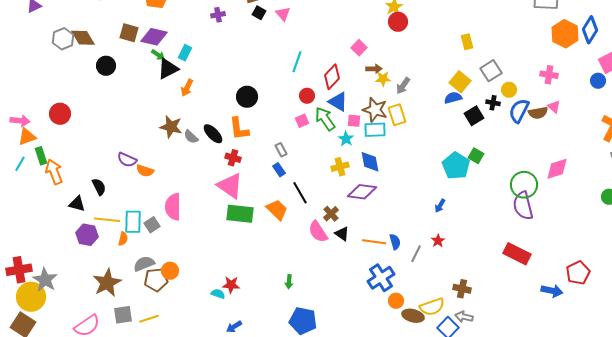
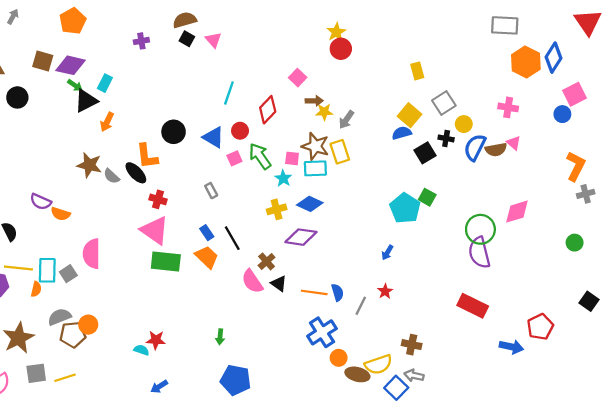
blue triangle: (338, 102) -> (213, 137), moved
orange L-shape: (239, 129) -> (147, 156), moved
blue diamond: (370, 162) -> (310, 204), turned -55
blue rectangle: (279, 170) -> (207, 233), moved

